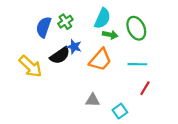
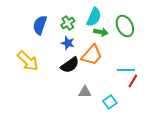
green cross: (65, 22) -> (68, 23), moved
black semicircle: (60, 55) -> (70, 65), moved
cyan line: (137, 64) -> (126, 70), moved

